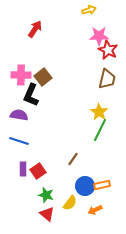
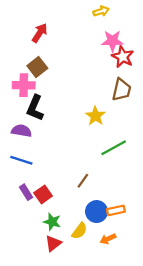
brown square: (43, 77) -> (37, 67), moved
yellow star: (99, 112) -> (95, 116), moved
green line: (100, 130) -> (114, 148), turned 35
purple rectangle: (23, 169) -> (26, 192), turned -32
red triangle: (47, 214) -> (53, 243), turned 42

